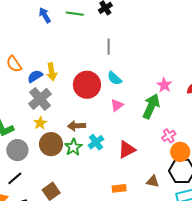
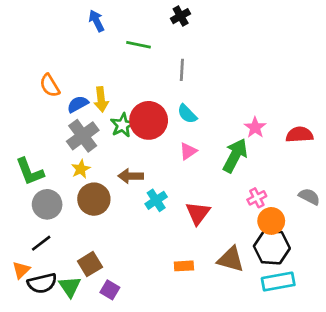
green line: (75, 14) -> (138, 45), moved
green star: (73, 147) -> (122, 125), moved
red triangle: (127, 150) -> (198, 213), turned -30
brown triangle: (153, 181) -> (231, 259), size x1.5

